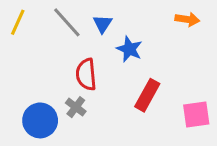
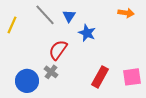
yellow line: (18, 22) -> (12, 25), moved
red semicircle: (86, 74) -> (58, 50), turned 40
red rectangle: (147, 95) -> (100, 77), moved

